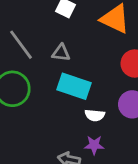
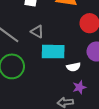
gray triangle: (61, 53) -> (37, 32), turned 40

